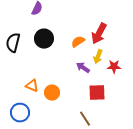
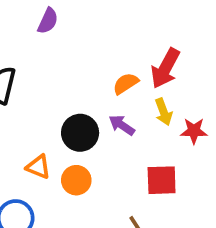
black circle: (44, 39) -> (80, 133), moved
yellow arrow: (98, 57) -> (164, 112), turned -40
purple arrow: (83, 68) -> (122, 125), moved

